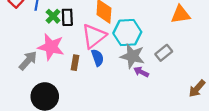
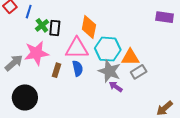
orange triangle: (181, 14) -> (130, 57), moved
pink triangle: (94, 36) -> (77, 48), turned 30
pink star: (51, 47) -> (36, 53), turned -30

